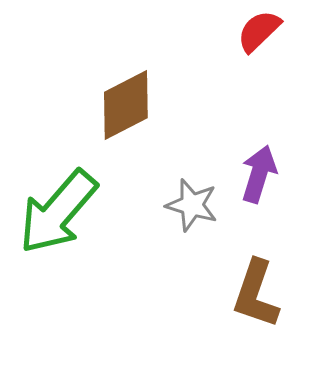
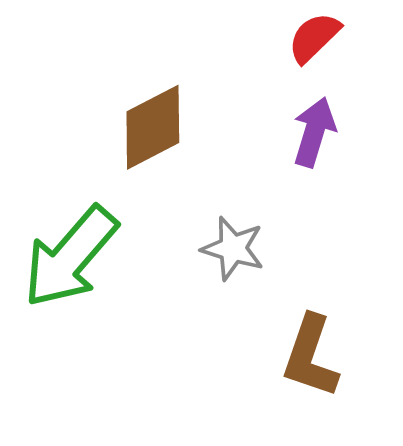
purple arrow: (259, 174) -> (314, 132), moved

